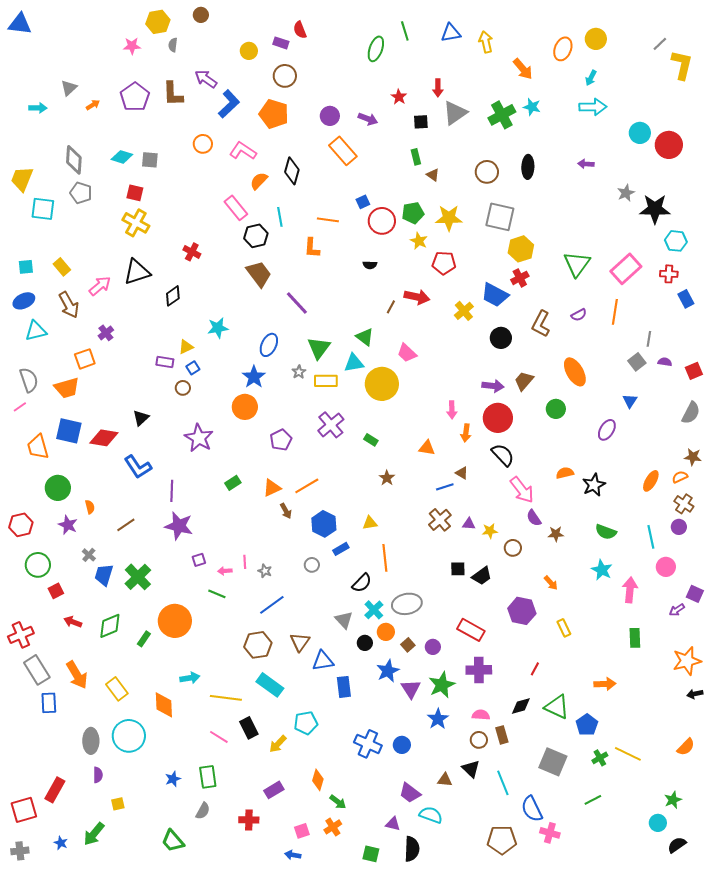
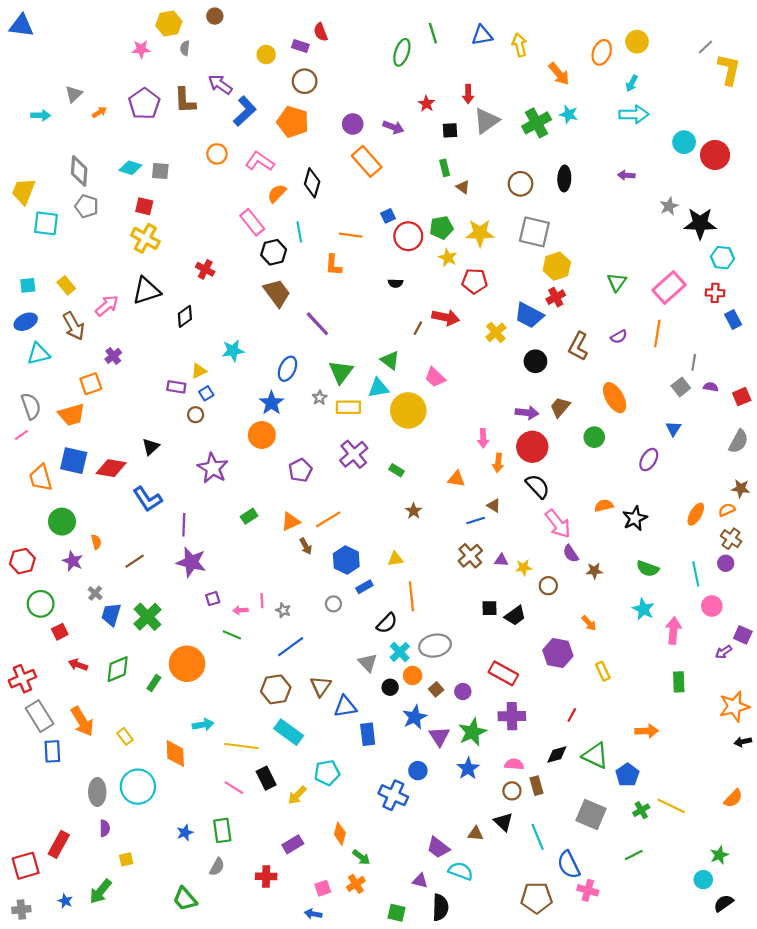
green triangle: (577, 264) -> (617, 282), size x0.7
yellow rectangle: (117, 689) -> (125, 736), size x0.7
blue circle: (402, 745) -> (418, 771), moved

